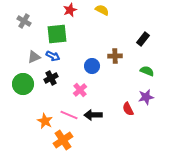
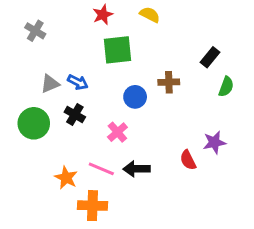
green square: (57, 34) -> (117, 50), moved
green semicircle: (147, 71) -> (226, 87), moved, turned 88
black cross: (51, 78) -> (75, 114), turned -32
orange cross: (63, 140) -> (92, 206), turned 36

